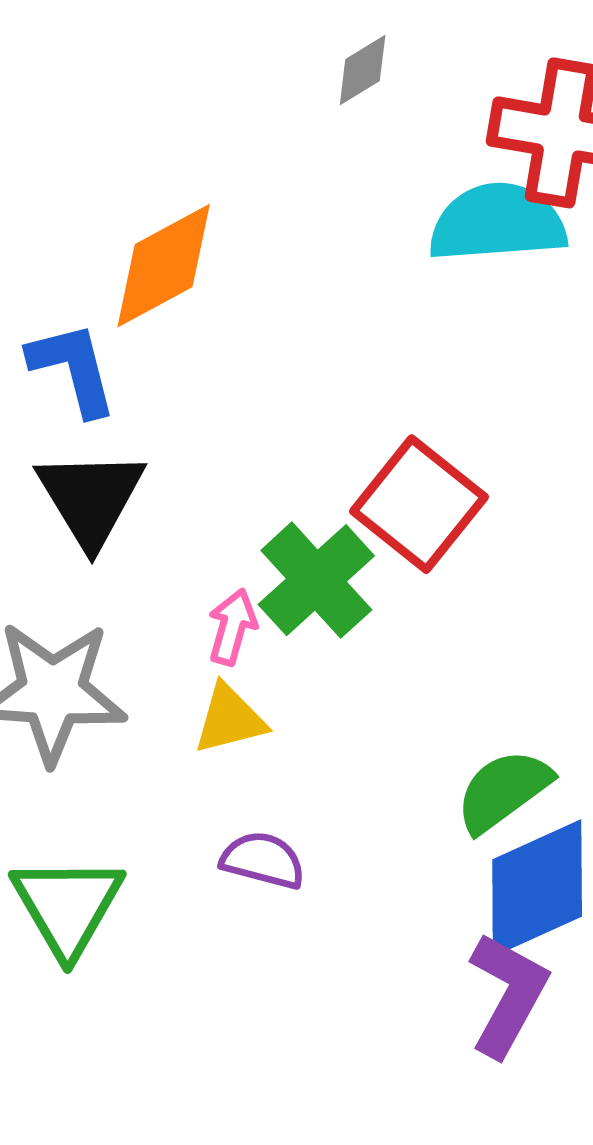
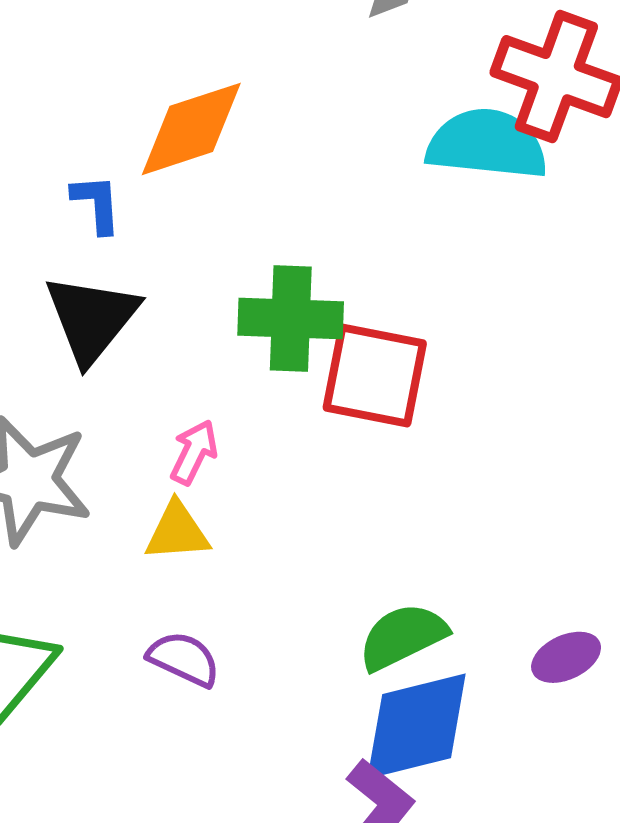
blue L-shape: (73, 369) -> (97, 204), size x0.7
red square: (419, 504) -> (375, 375), turned -38
green cross: (316, 580) -> (291, 318), moved, turned 34

